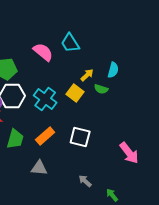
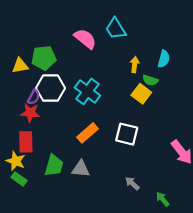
yellow arrow: (87, 75) -> (135, 65), turned -40
yellow square: (75, 93) -> (141, 94), moved
green trapezoid: (15, 139) -> (54, 165), moved

